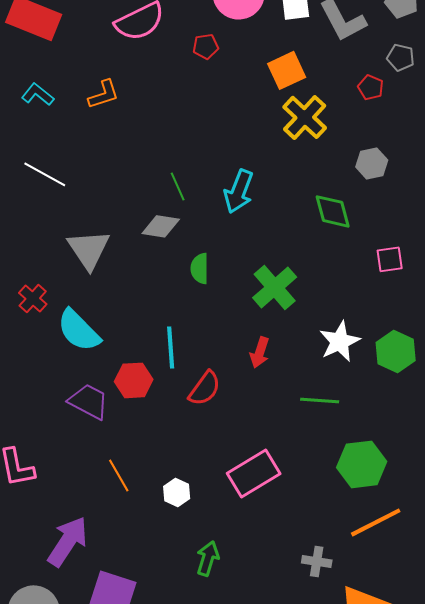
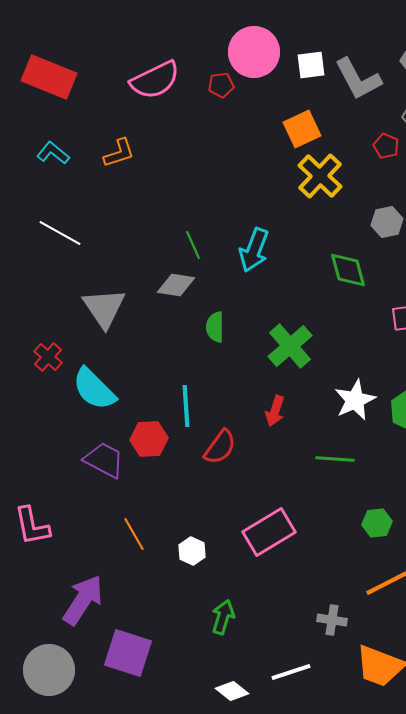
red pentagon: (206, 46) -> (221, 85), moved
green hexagon: (362, 464) -> (377, 523), size x0.6

